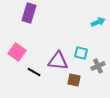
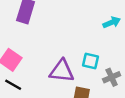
black line: (34, 72) -> (13, 85), moved

